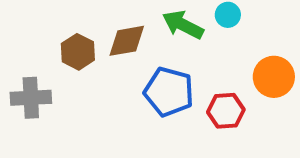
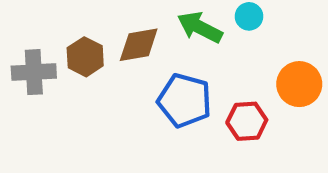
gray cross: (31, 98) -> (34, 72), moved

